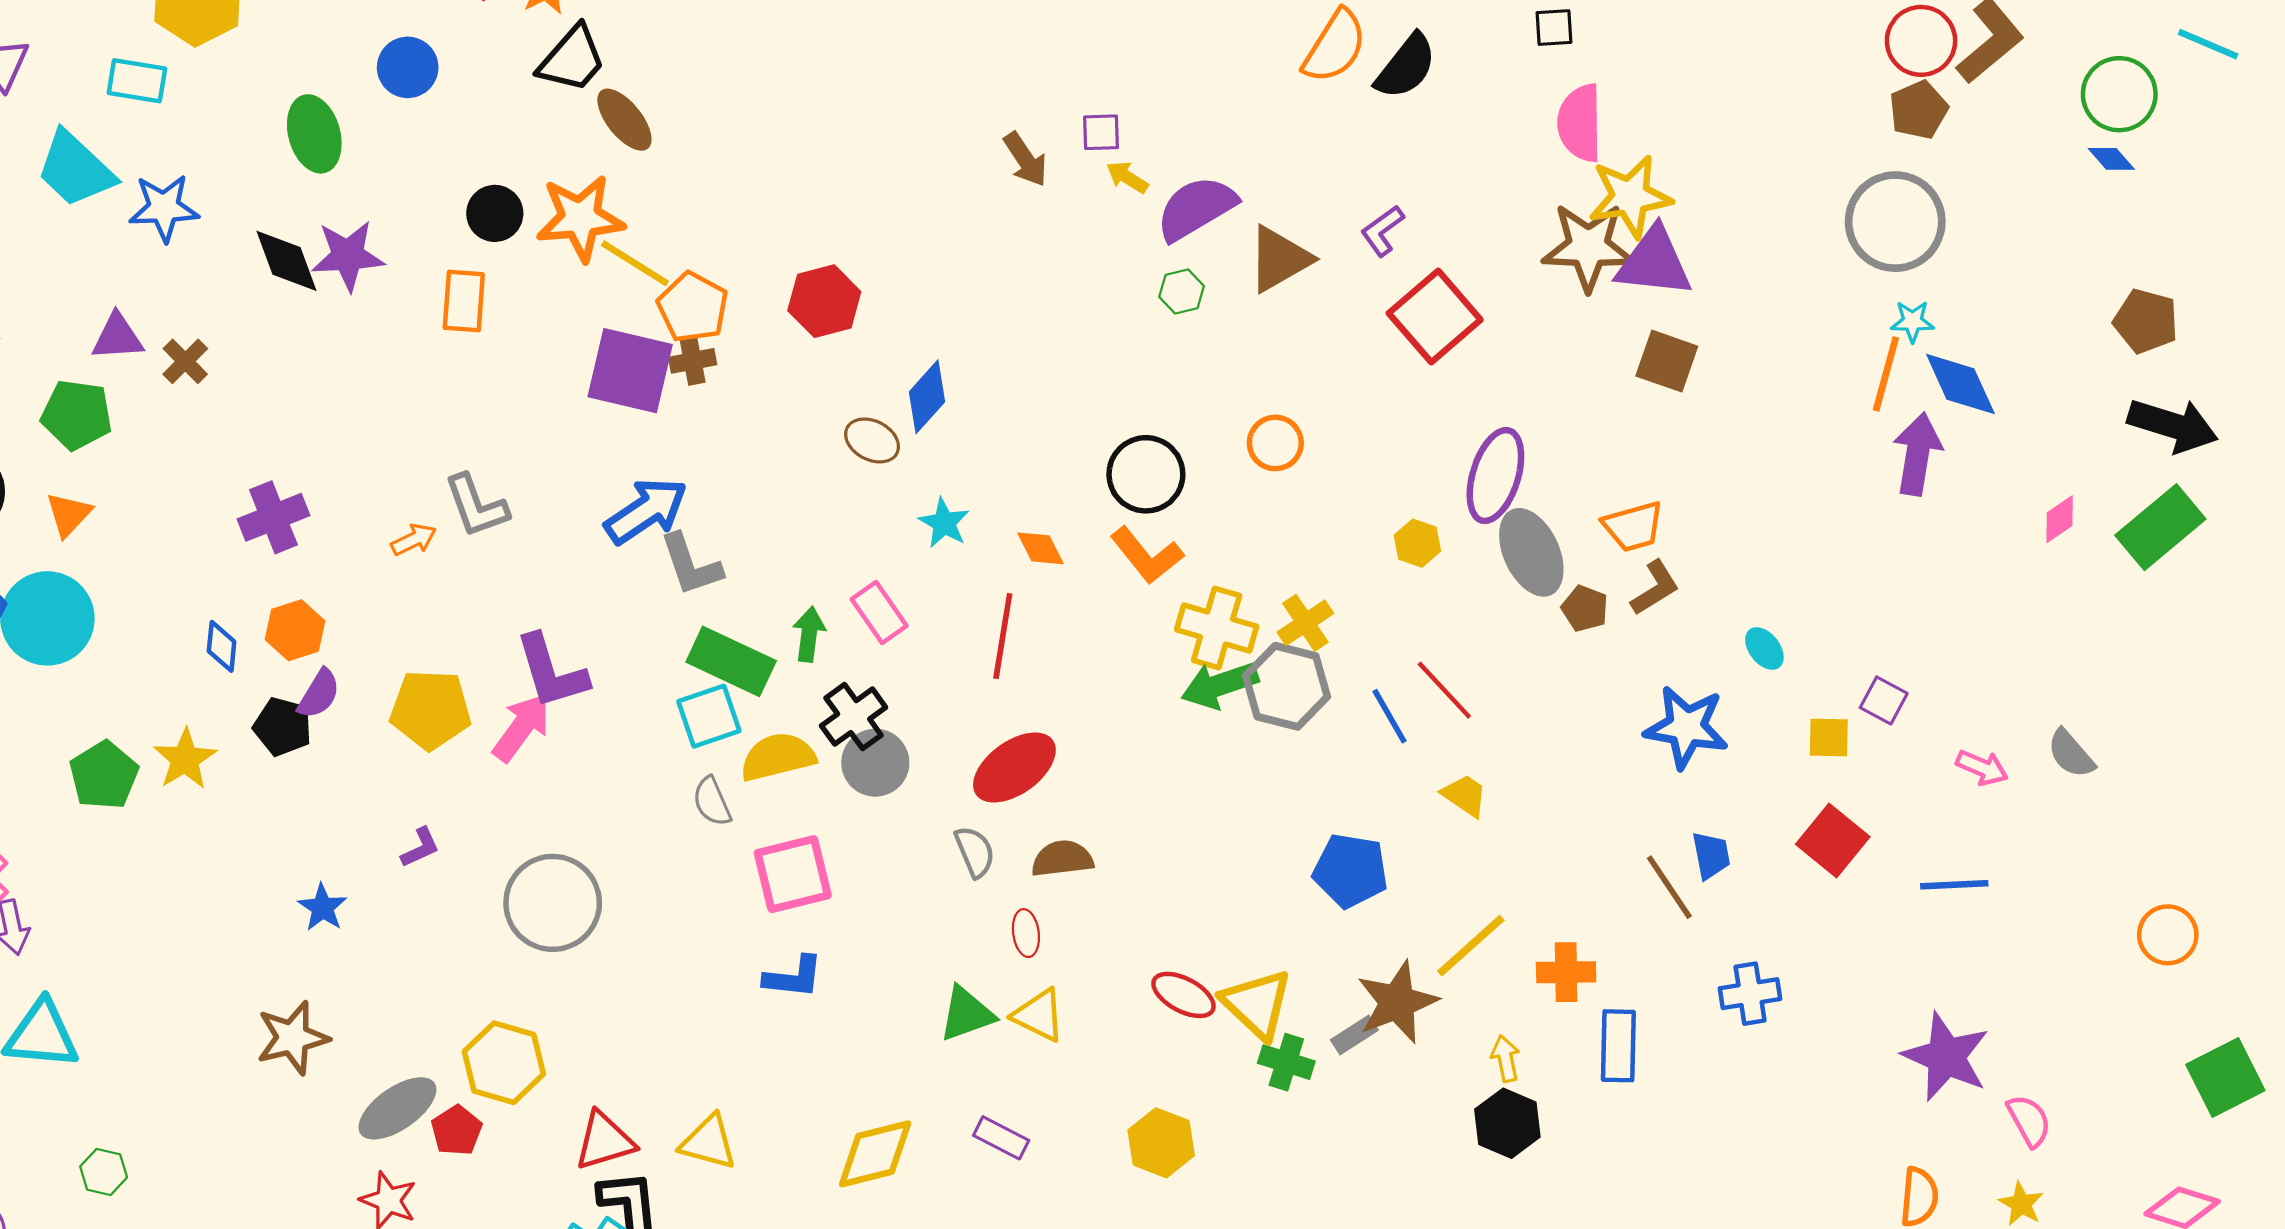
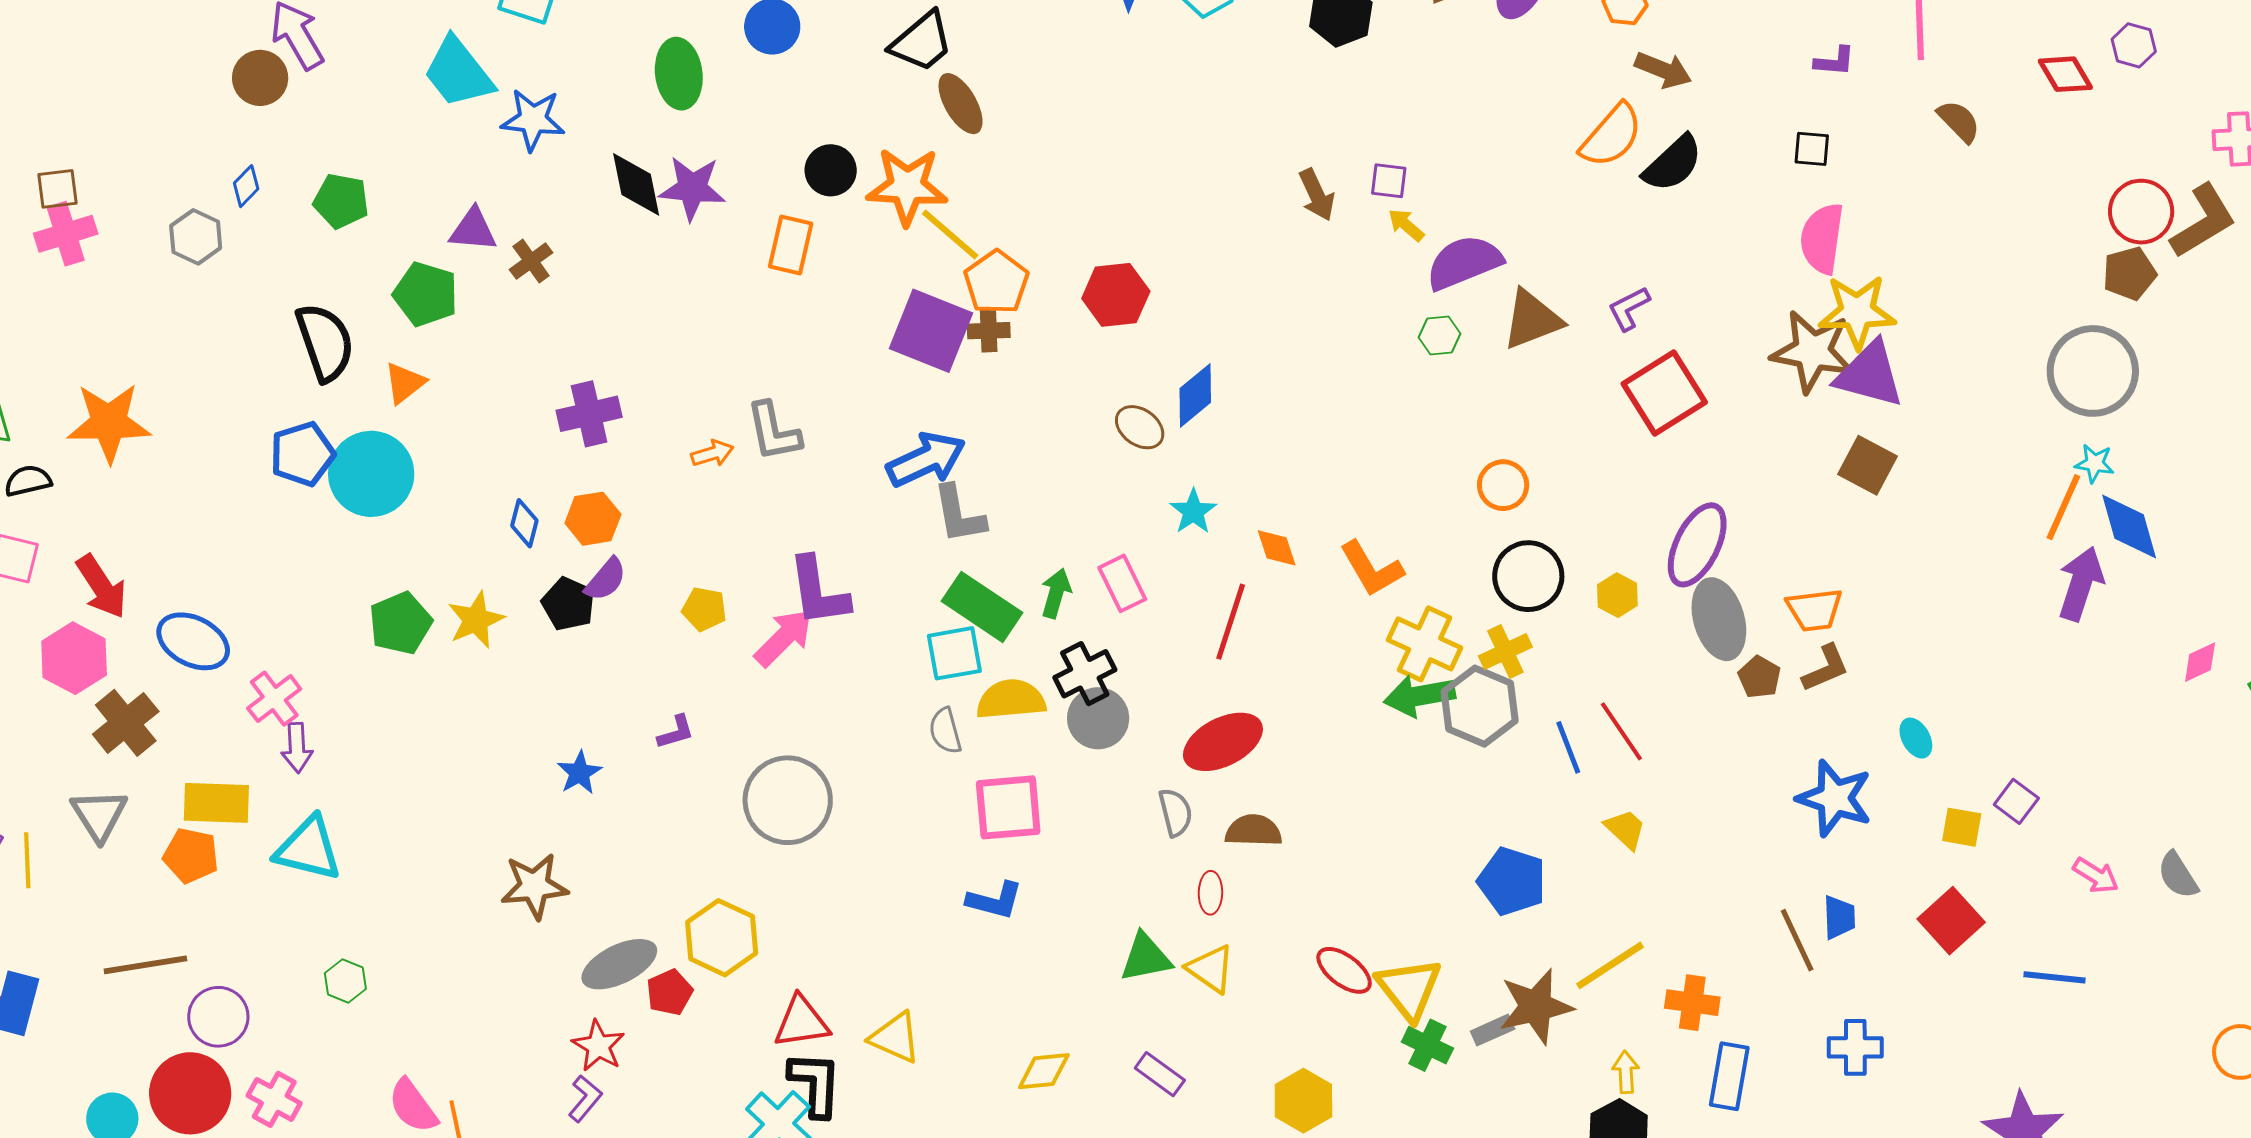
black circle: (1146, 474) -> (1528, 576), moved
yellow pentagon: (431, 710) -> (704, 609), size x0.6
yellow diamond: (875, 1154) -> (1044, 1071), size x0.7

